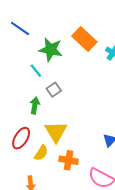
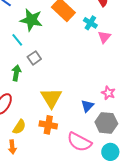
yellow triangle: (56, 132) -> (51, 98), moved
yellow semicircle: (41, 153) -> (19, 127), moved

